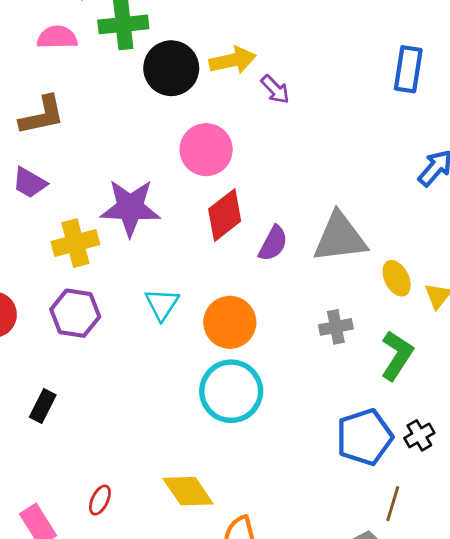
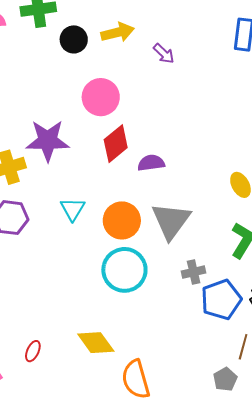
black circle: (171, 68) -> (74, 39), size x0.7
purple arrow: (275, 89) -> (164, 54), moved
gray triangle: (340, 238) -> (171, 221), moved, turned -45
purple semicircle: (273, 243) -> (151, 163), turned -124
gray cross: (336, 327) -> (194, 272), moved

